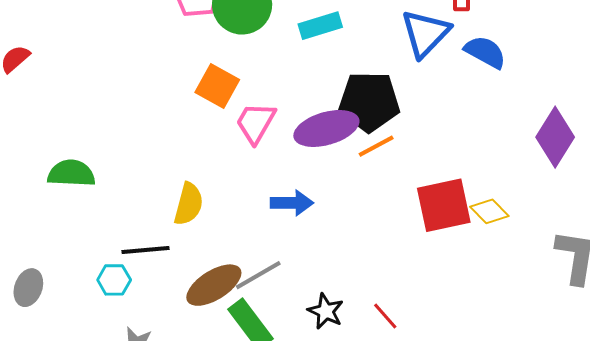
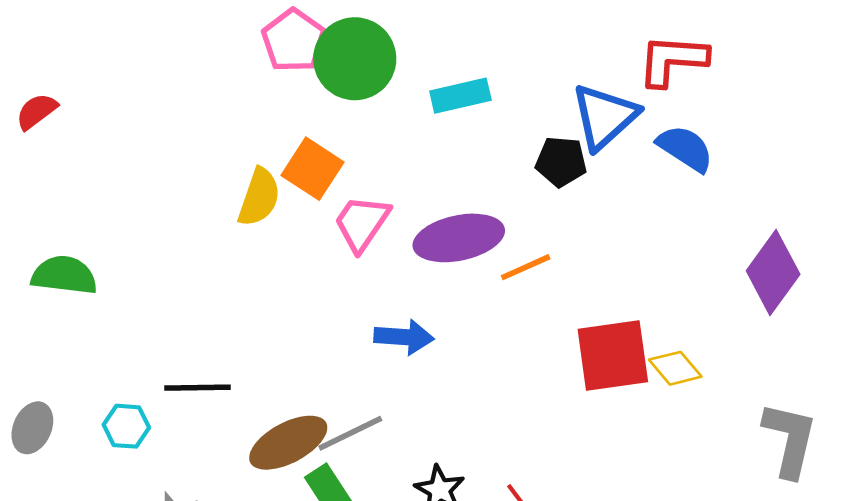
black pentagon: (369, 102) -> (561, 162), moved, size x0.6
green semicircle: (71, 173) -> (64, 275), moved
yellow semicircle: (189, 204) -> (259, 197), moved
cyan hexagon: (114, 280) -> (126, 426), moved

